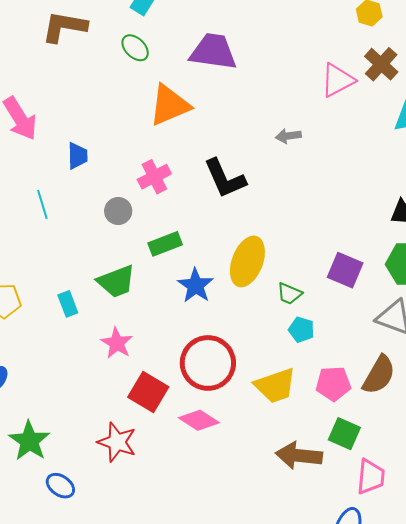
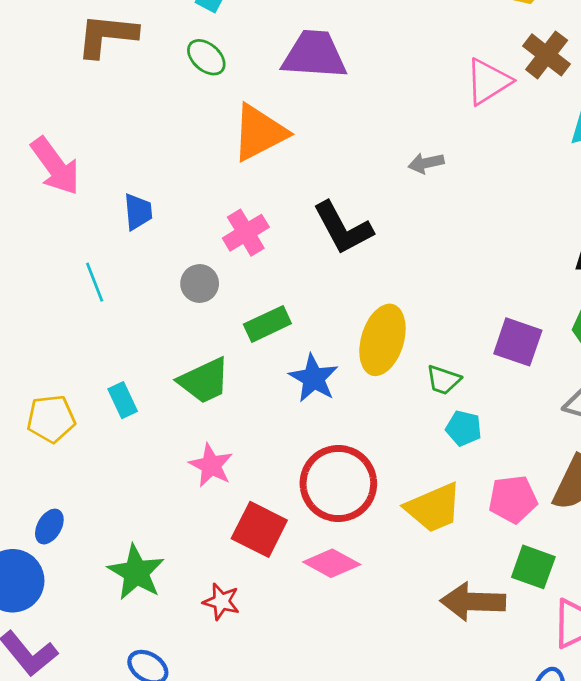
cyan rectangle: (68, 304) -> (123, 400), moved
green star: (29, 441) -> (136, 572), moved
red star: (117, 442) -> (221, 602), size x0.7

